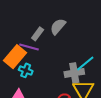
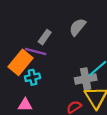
gray semicircle: (58, 26) -> (78, 27), moved
cyan cross: (26, 70) -> (32, 77), turned -32

